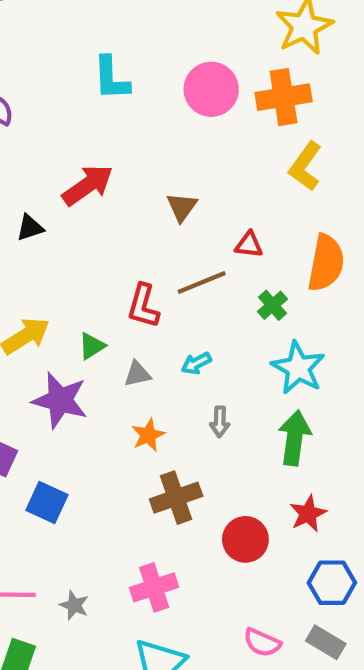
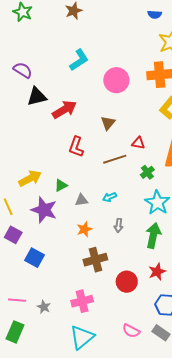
cyan L-shape: (111, 78) -> (79, 60), turned -125
pink circle: (211, 89) -> (116, 80), moved
black triangle: (30, 228) -> (37, 97), moved, size x1.5
red L-shape: (143, 306) -> (76, 147), moved

